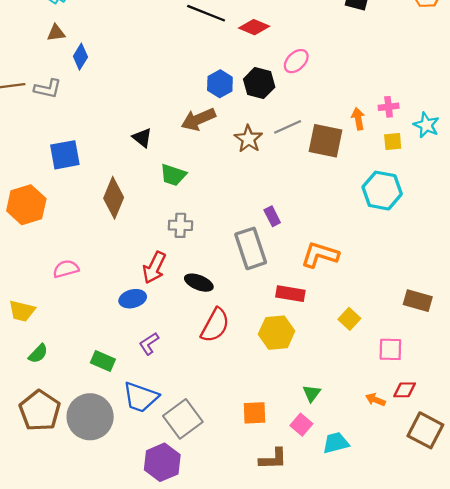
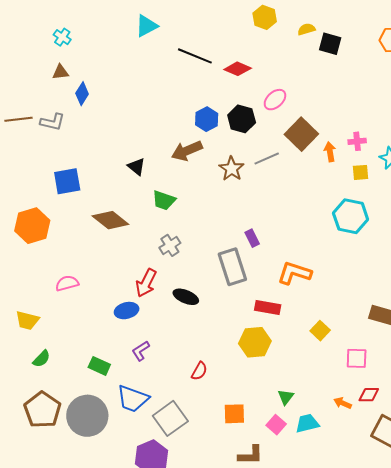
brown square: (326, 141) -> (301, 134), moved, turned 32
brown diamond: (114, 198) -> (110, 220), turned -75
gray cross: (180, 225) -> (170, 245), turned -35
red semicircle: (215, 325) -> (199, 371), moved, size x0.6
cyan trapezoid: (336, 443) -> (307, 423), moved

